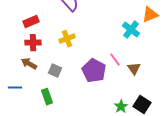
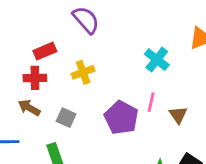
red rectangle: (31, 22) -> (45, 51), moved
cyan cross: (131, 30) -> (157, 60), moved
pink line: (115, 60) -> (151, 102), turned 48

